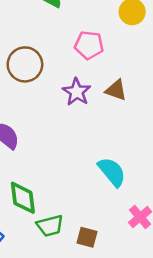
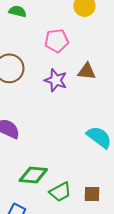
green diamond: (23, 198) -> (33, 175), turned -64

